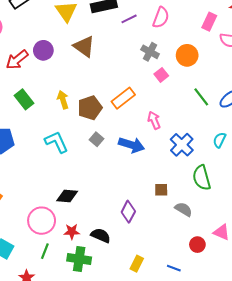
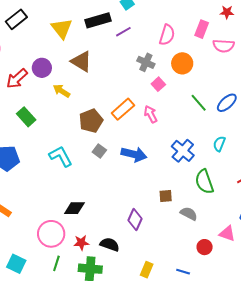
pink semicircle: (161, 18) -> (167, 35), moved
yellow arrow: (63, 100) -> (62, 91), moved, turned -36
pink arrow: (154, 120) -> (151, 114), moved

